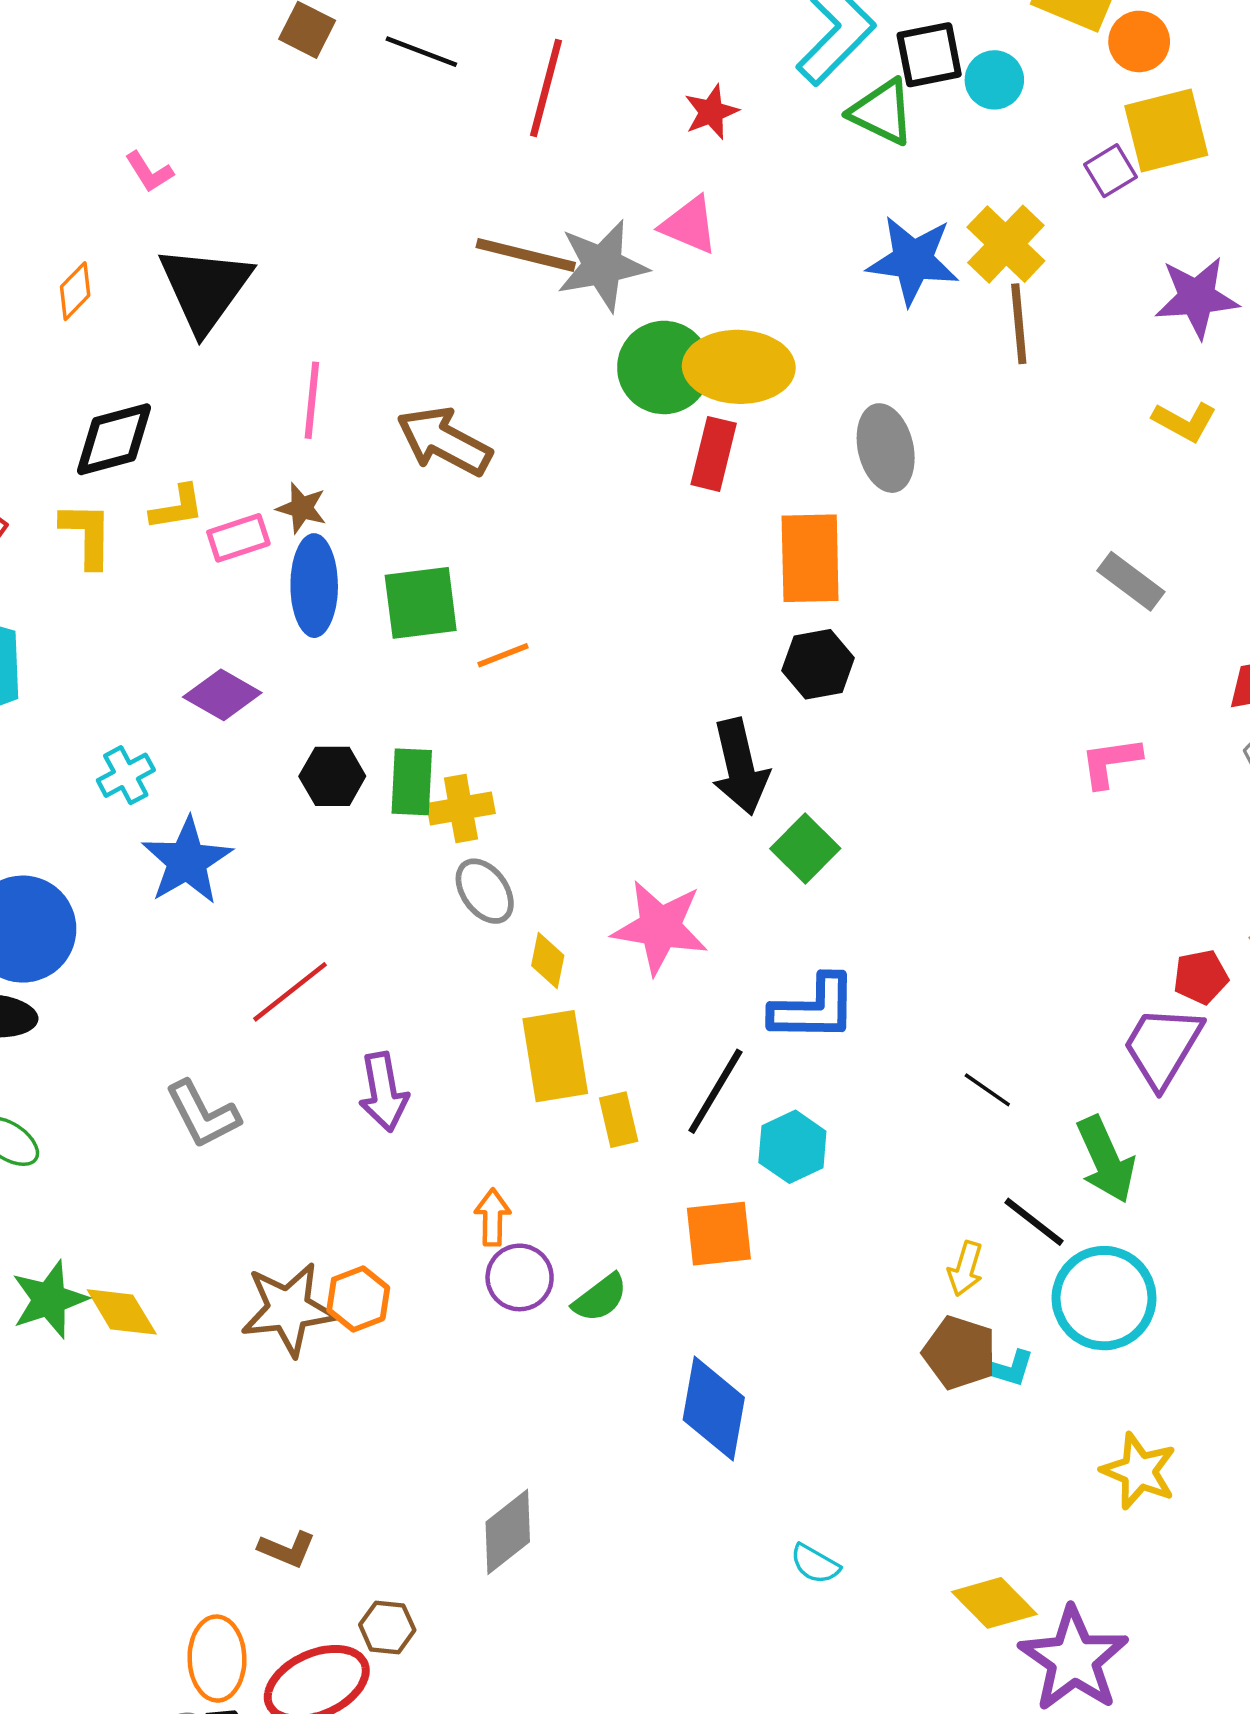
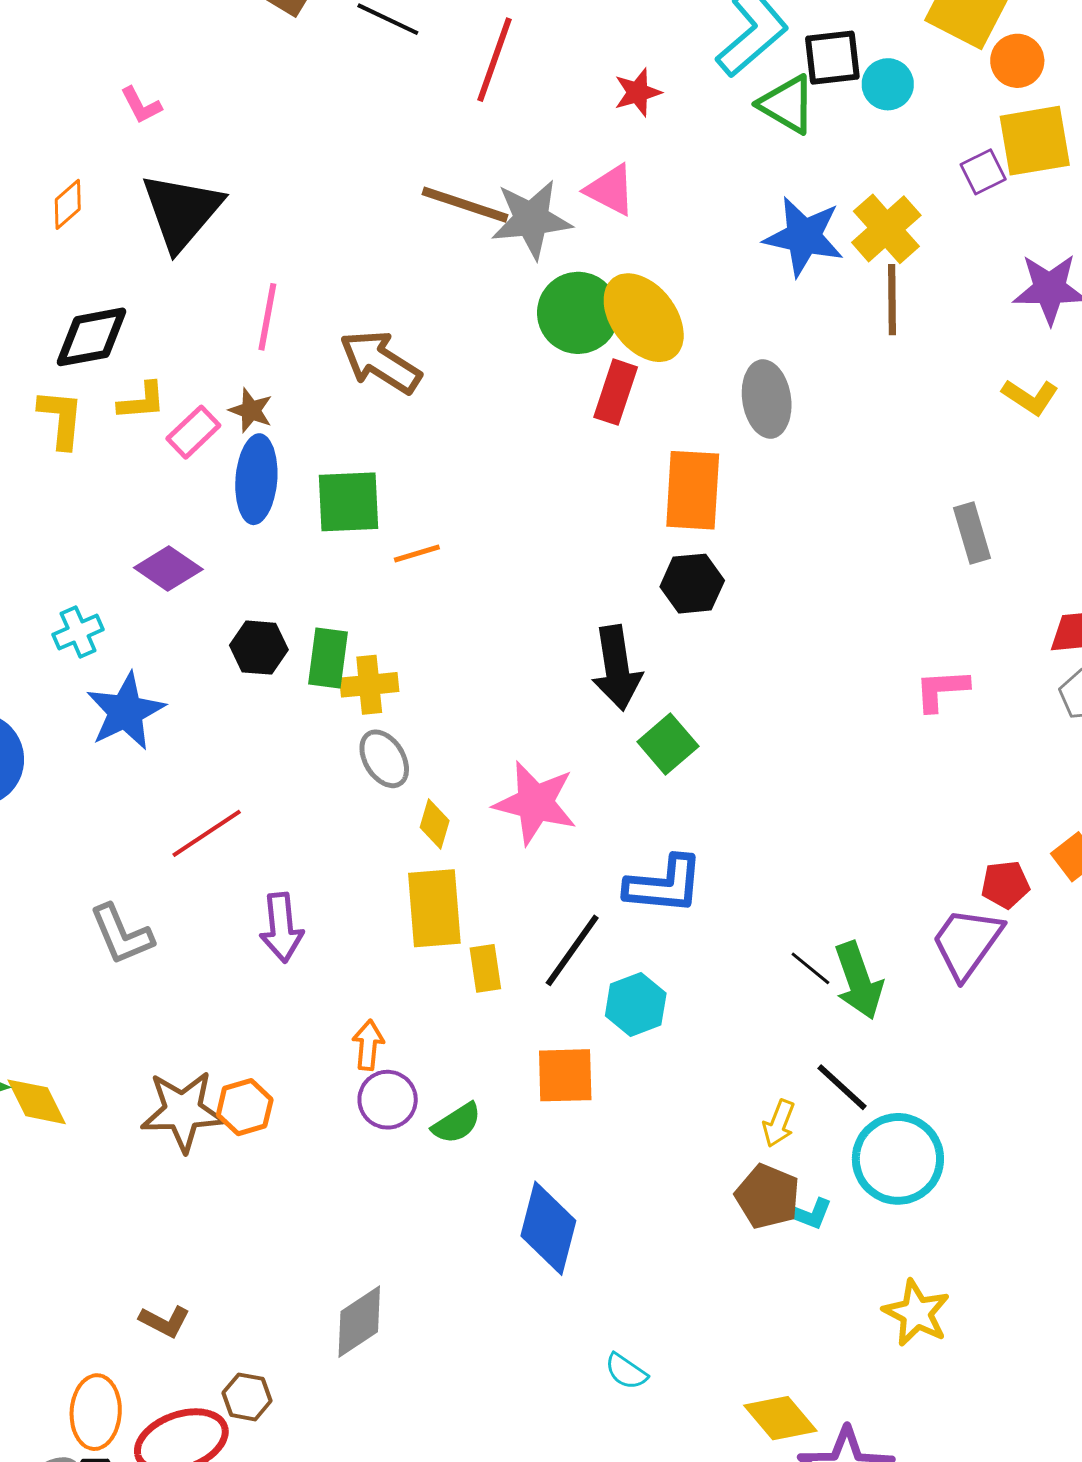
yellow ellipse: (739, 367) -> (644, 318), turned 46
pink rectangle: (238, 538) -> (193, 432), turned -30
gray rectangle: (1131, 581) -> (972, 533), turned 32
green arrow: (1106, 1159) -> (859, 981), moved

